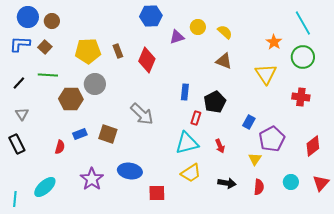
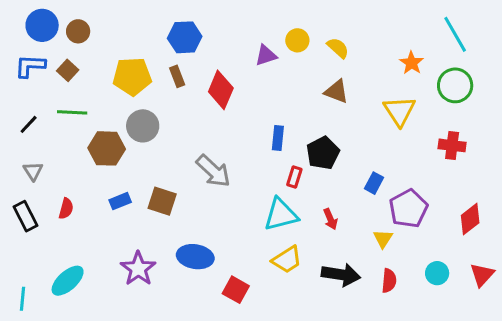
blue hexagon: (151, 16) -> (185, 37), moved
red semicircle: (60, 147) -> (66, 209), moved
black arrow: (227, 183) -> (341, 275), size x1.4
red square: (157, 193) -> (236, 290), turned 30

